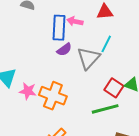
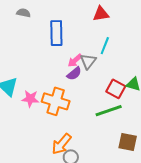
pink arrow: (75, 21) -> (75, 60), moved, turned -49
purple semicircle: (64, 50) -> (74, 74), moved
gray triangle: (88, 58) -> (88, 61), size x0.7

